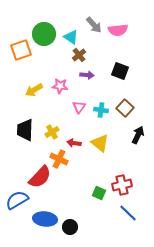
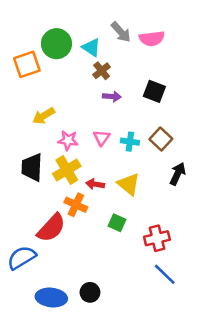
pink star: (60, 86) -> (68, 140), moved
yellow cross: (52, 132) -> (67, 170), size x1.5
green square: (99, 193) -> (117, 223), moved
blue ellipse: (45, 219) -> (51, 298), moved

